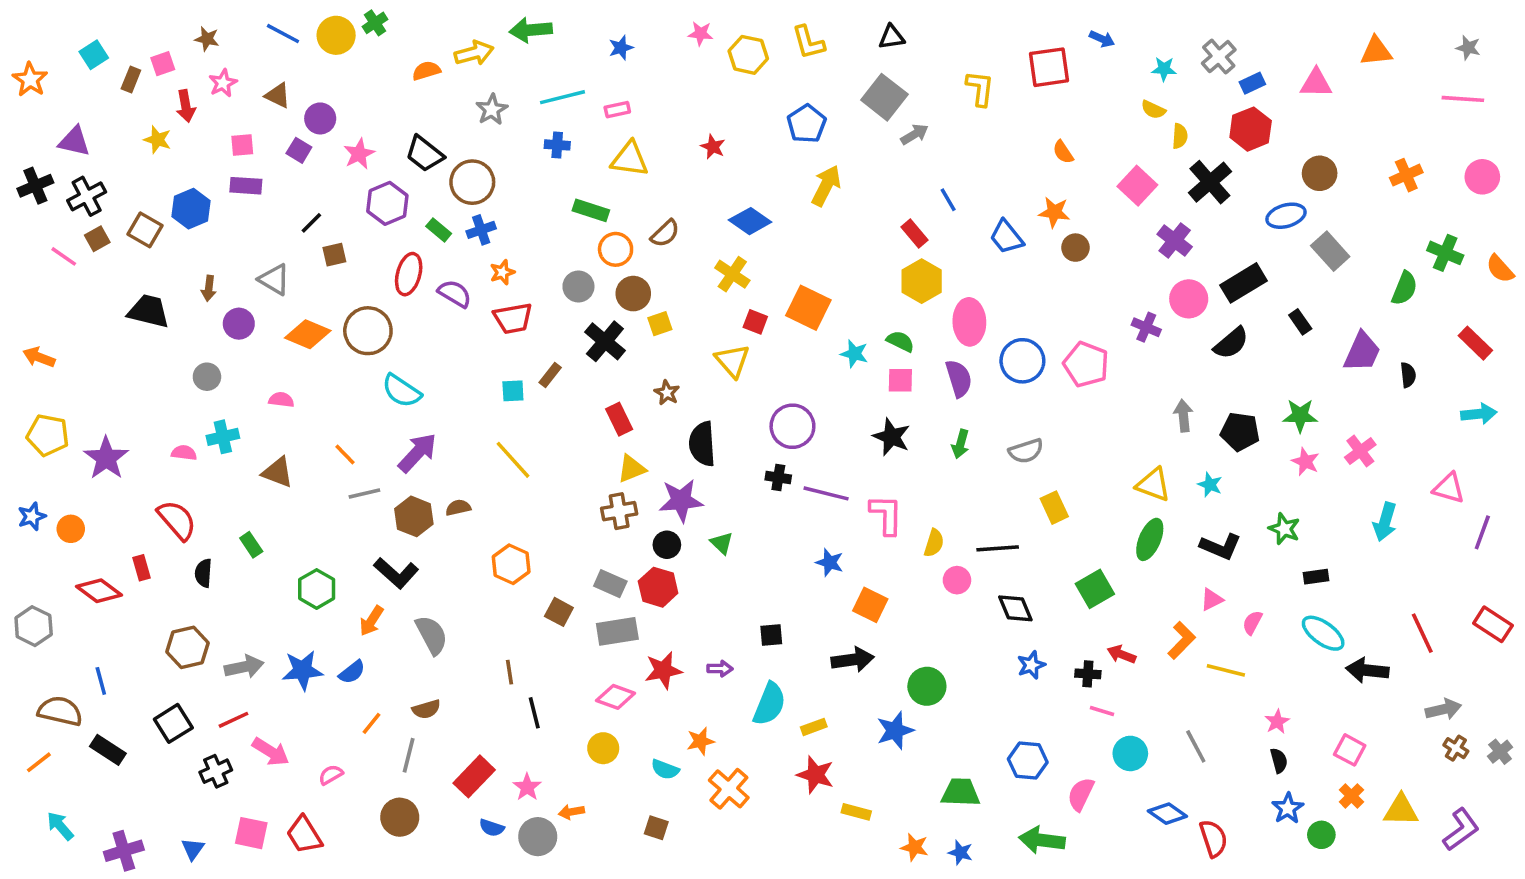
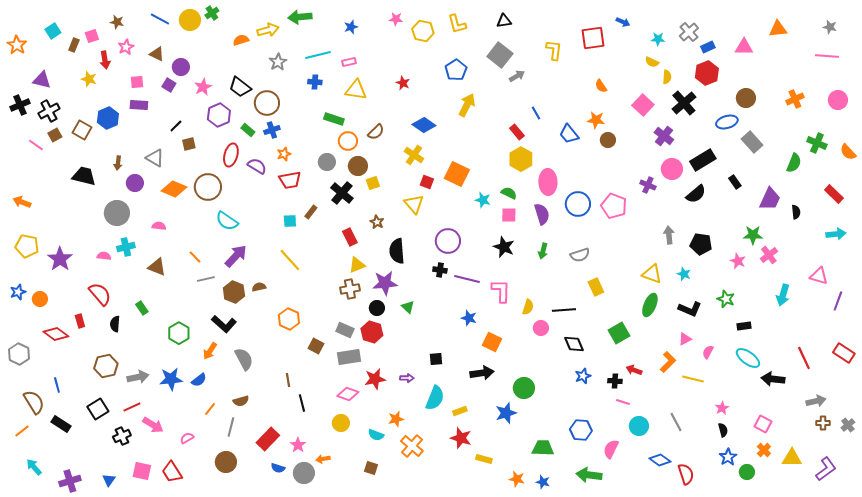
gray circle: (207, 377) -> (117, 213), size x1.6
green star: (1300, 416) -> (753, 235), moved
brown semicircle: (60, 711) -> (34, 402), turned 45
brown cross: (1456, 748) -> (823, 423), turned -32

